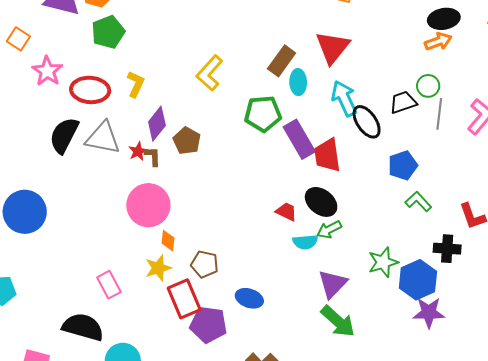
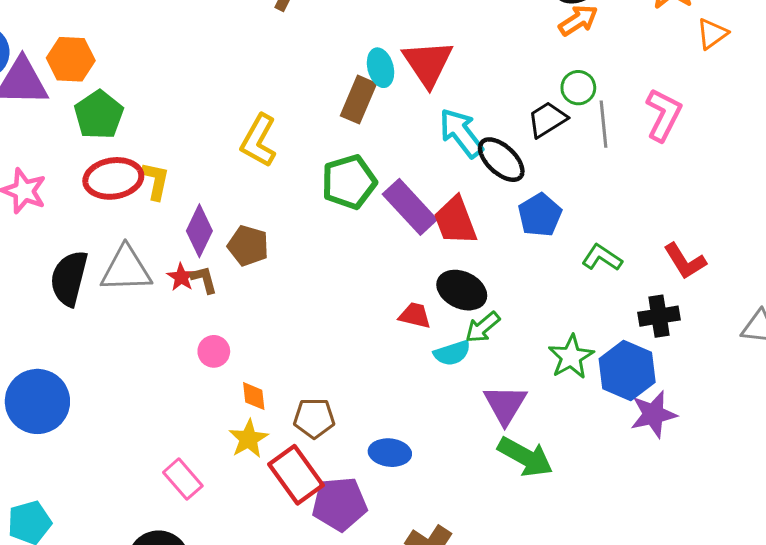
cyan ellipse: (298, 82) -> (381, 68), moved
red ellipse: (90, 90) -> (113, 178), moved
blue pentagon: (403, 165) -> (540, 215), moved
pink circle: (148, 205) -> (214, 351), size x0.5

